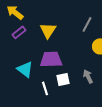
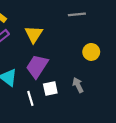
gray line: (87, 24) -> (77, 14), moved, turned 56
purple trapezoid: (51, 59) -> (37, 66), turned -55

